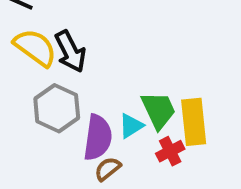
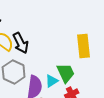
yellow rectangle: (194, 122) -> (84, 46), moved

